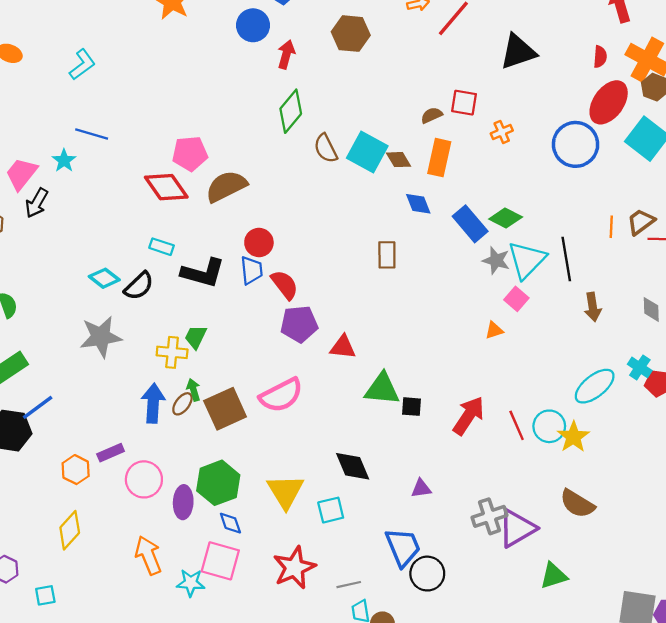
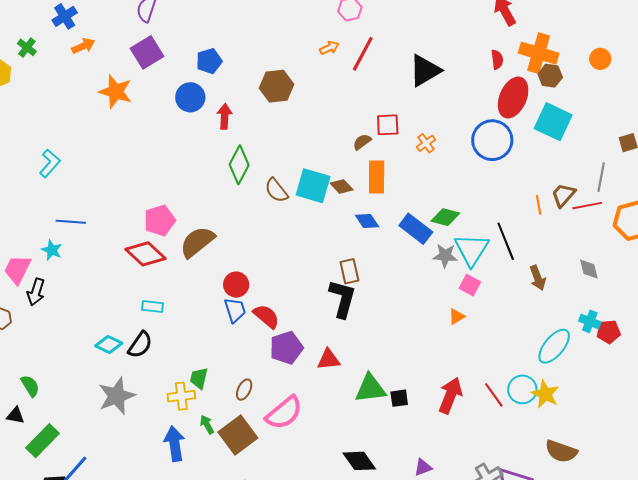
black L-shape: (203, 273) -> (343, 299), moved, turned -78
brown ellipse: (182, 404) -> (244, 390), moved

